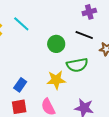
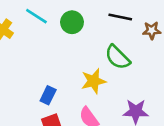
green circle: (56, 44) -> (72, 22), moved
green semicircle: (77, 65) -> (118, 57), turned 65

